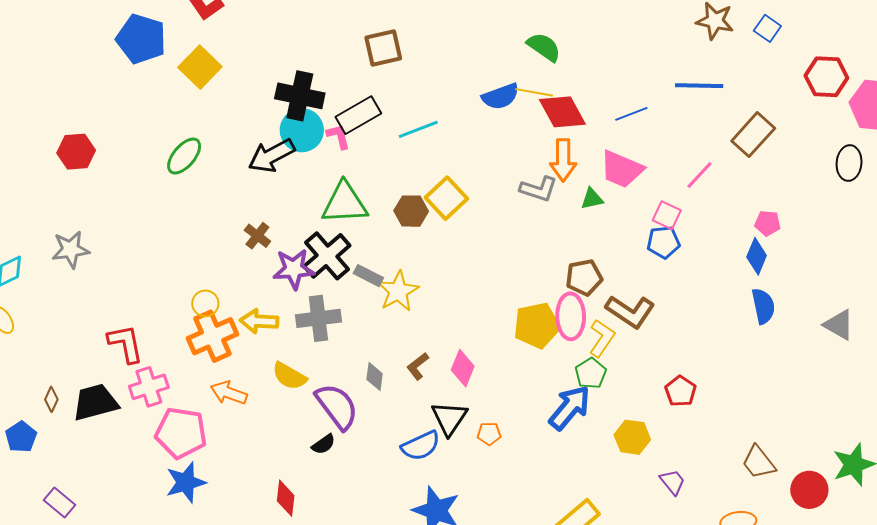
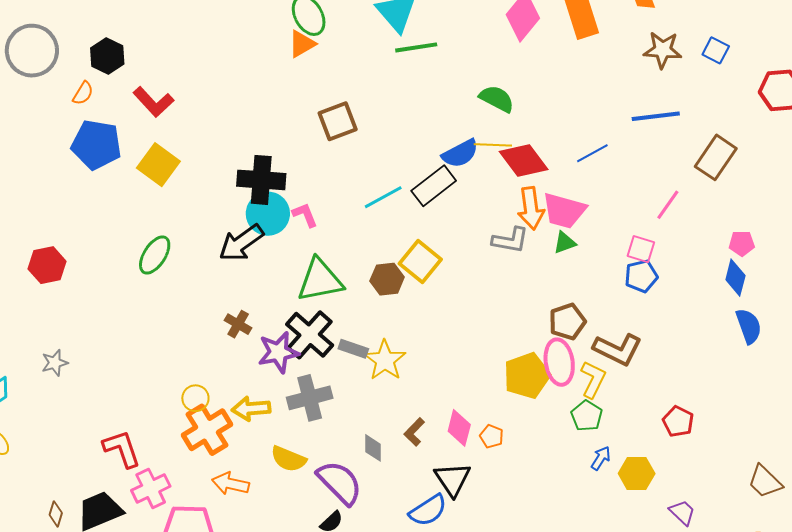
black rectangle: (358, 115) -> (434, 186), moved
pink trapezoid: (622, 169) -> (564, 211), moved
gray star: (71, 249) -> (55, 363), size x0.7
blue arrow: (570, 408) -> (601, 458), moved, size x0.5
orange pentagon: (489, 434) -> (492, 436), moved, turned 30

